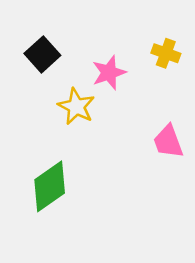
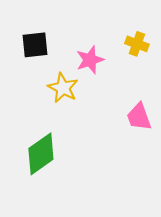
black square: (42, 54) -> (35, 45), turned 36

